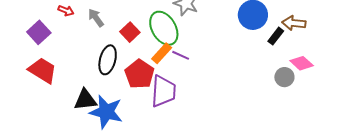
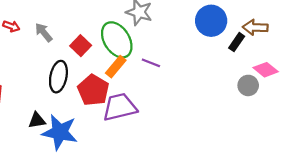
purple line: (181, 55) -> (151, 63), moved
purple trapezoid: (163, 91) -> (120, 107), turned -104
black triangle: (85, 100) -> (37, 120), size x0.7

